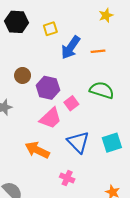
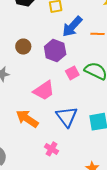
purple hexagon: (48, 88) -> (55, 51), moved
pink square: (71, 103) -> (72, 73), moved

